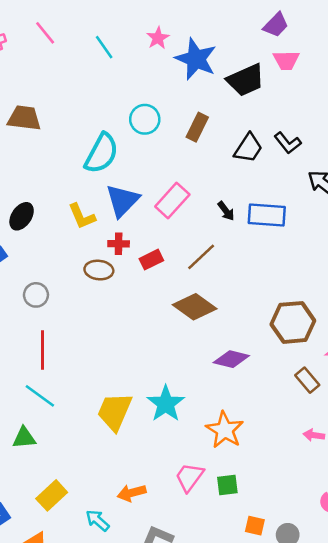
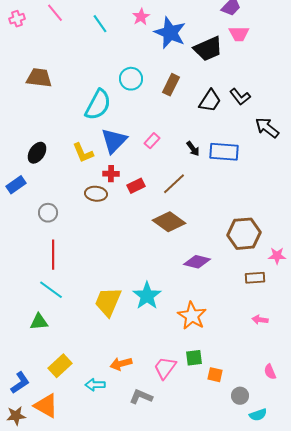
pink rectangle: (172, 201) -> (152, 141), size x0.6
brown rectangle: (307, 380) -> (255, 278), turned -54
pink trapezoid: (189, 477) -> (165, 368), moved
cyan arrow: (98, 520) -> (95, 385), turned -42
orange square: (255, 526) -> (215, 375), moved

